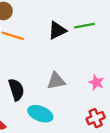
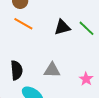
green line: (85, 26) -> (86, 28), turned 42

